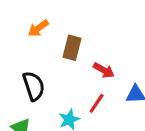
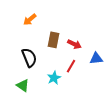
brown rectangle: (72, 48) -> (53, 40), moved

